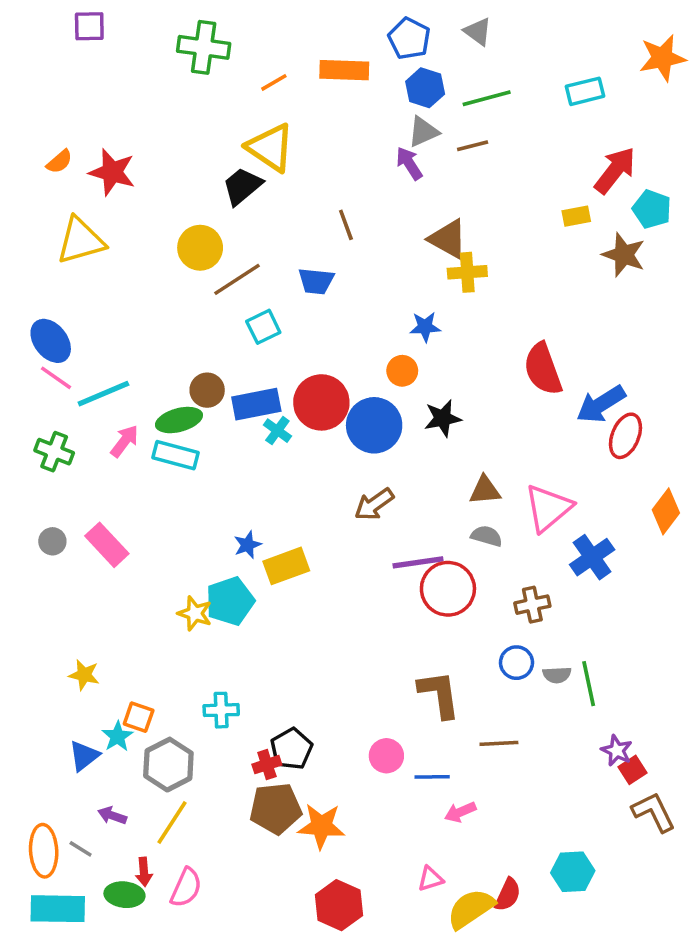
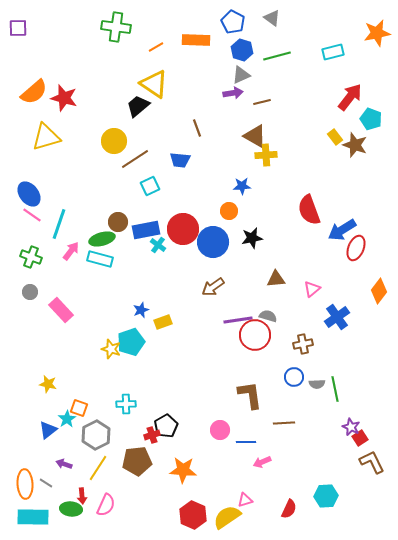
purple square: (89, 26) -> (18, 28), moved
brown line: (473, 146) -> (262, 102), moved
orange semicircle: (59, 162) -> (34, 92), size x1.8
purple arrow: (409, 163) -> (233, 93), turned 114
yellow rectangle: (576, 216) -> (335, 137), moved, turned 63
cyan line: (103, 394) -> (59, 224), turned -48
pink triangle: (548, 508) -> (312, 289), size x0.6
gray semicircle: (487, 536) -> (268, 316), moved
gray circle: (52, 541) -> (30, 292), moved
yellow rectangle: (286, 566) -> (163, 322), size x0.7
brown pentagon: (276, 809) -> (137, 461), moved
yellow semicircle: (471, 909) -> (227, 517), moved

